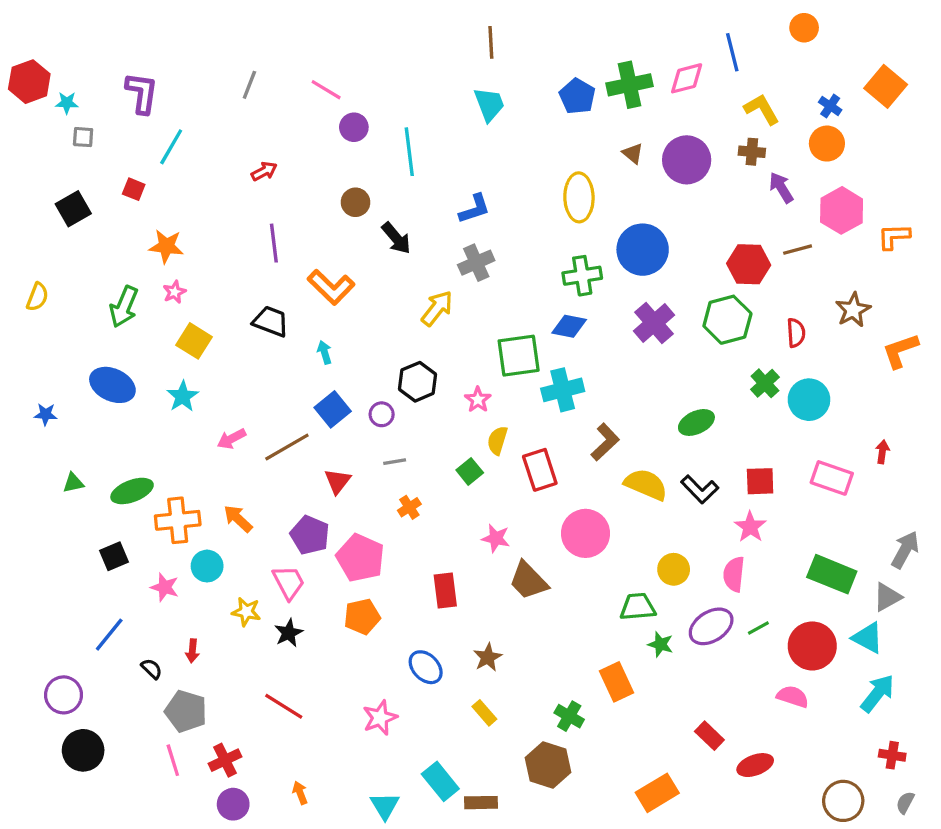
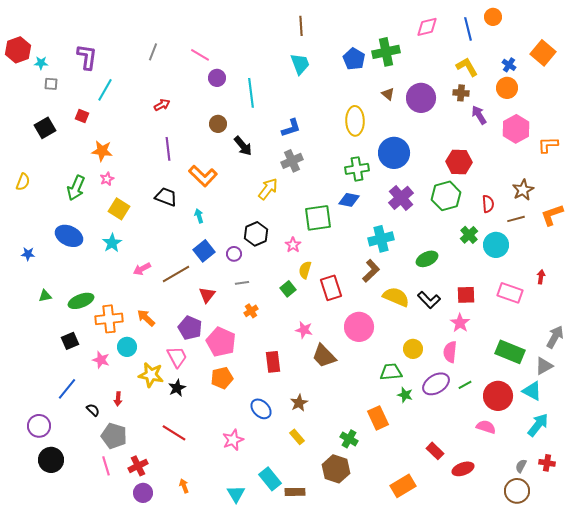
blue line: (732, 52) -> (468, 29), moved
pink diamond: (687, 78) -> (427, 27), moved
brown line: (798, 250) -> (516, 219), moved
cyan cross: (563, 390) -> (381, 239), moved
yellow star: (246, 612) -> (151, 375), size x1.4
gray semicircle: (905, 803) -> (521, 466), moved

